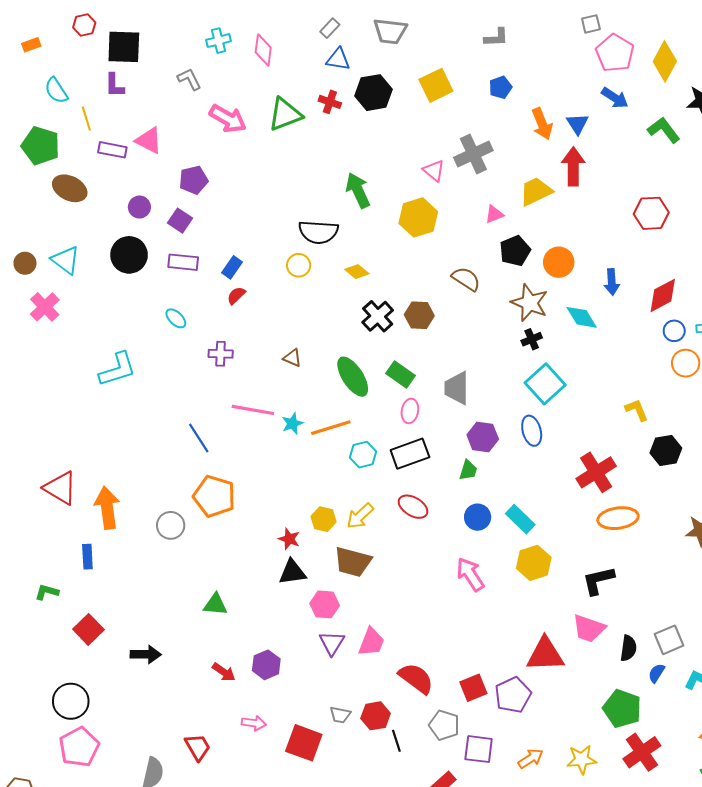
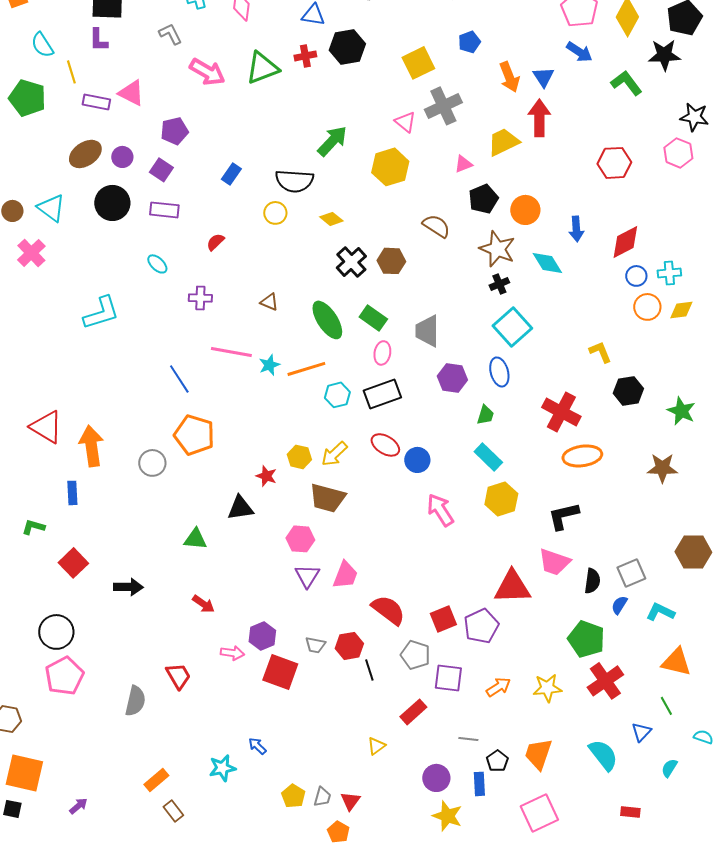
yellow square: (436, 85) -> (418, 63), moved
red cross: (330, 102) -> (305, 56), turned -30
brown ellipse: (70, 188) -> (85, 154), moved, turned -60
green arrow: (358, 190) -> (332, 141), turned 68
blue rectangle: (232, 267) -> (231, 174), moved
green trapezoid: (468, 470) -> (485, 415), moved
red cross: (596, 472) -> (561, 412), turned -30
blue circle: (478, 517) -> (417, 460), moved
black triangle: (292, 572) -> (240, 508), moved
purple hexagon: (266, 665) -> (262, 636), moved

